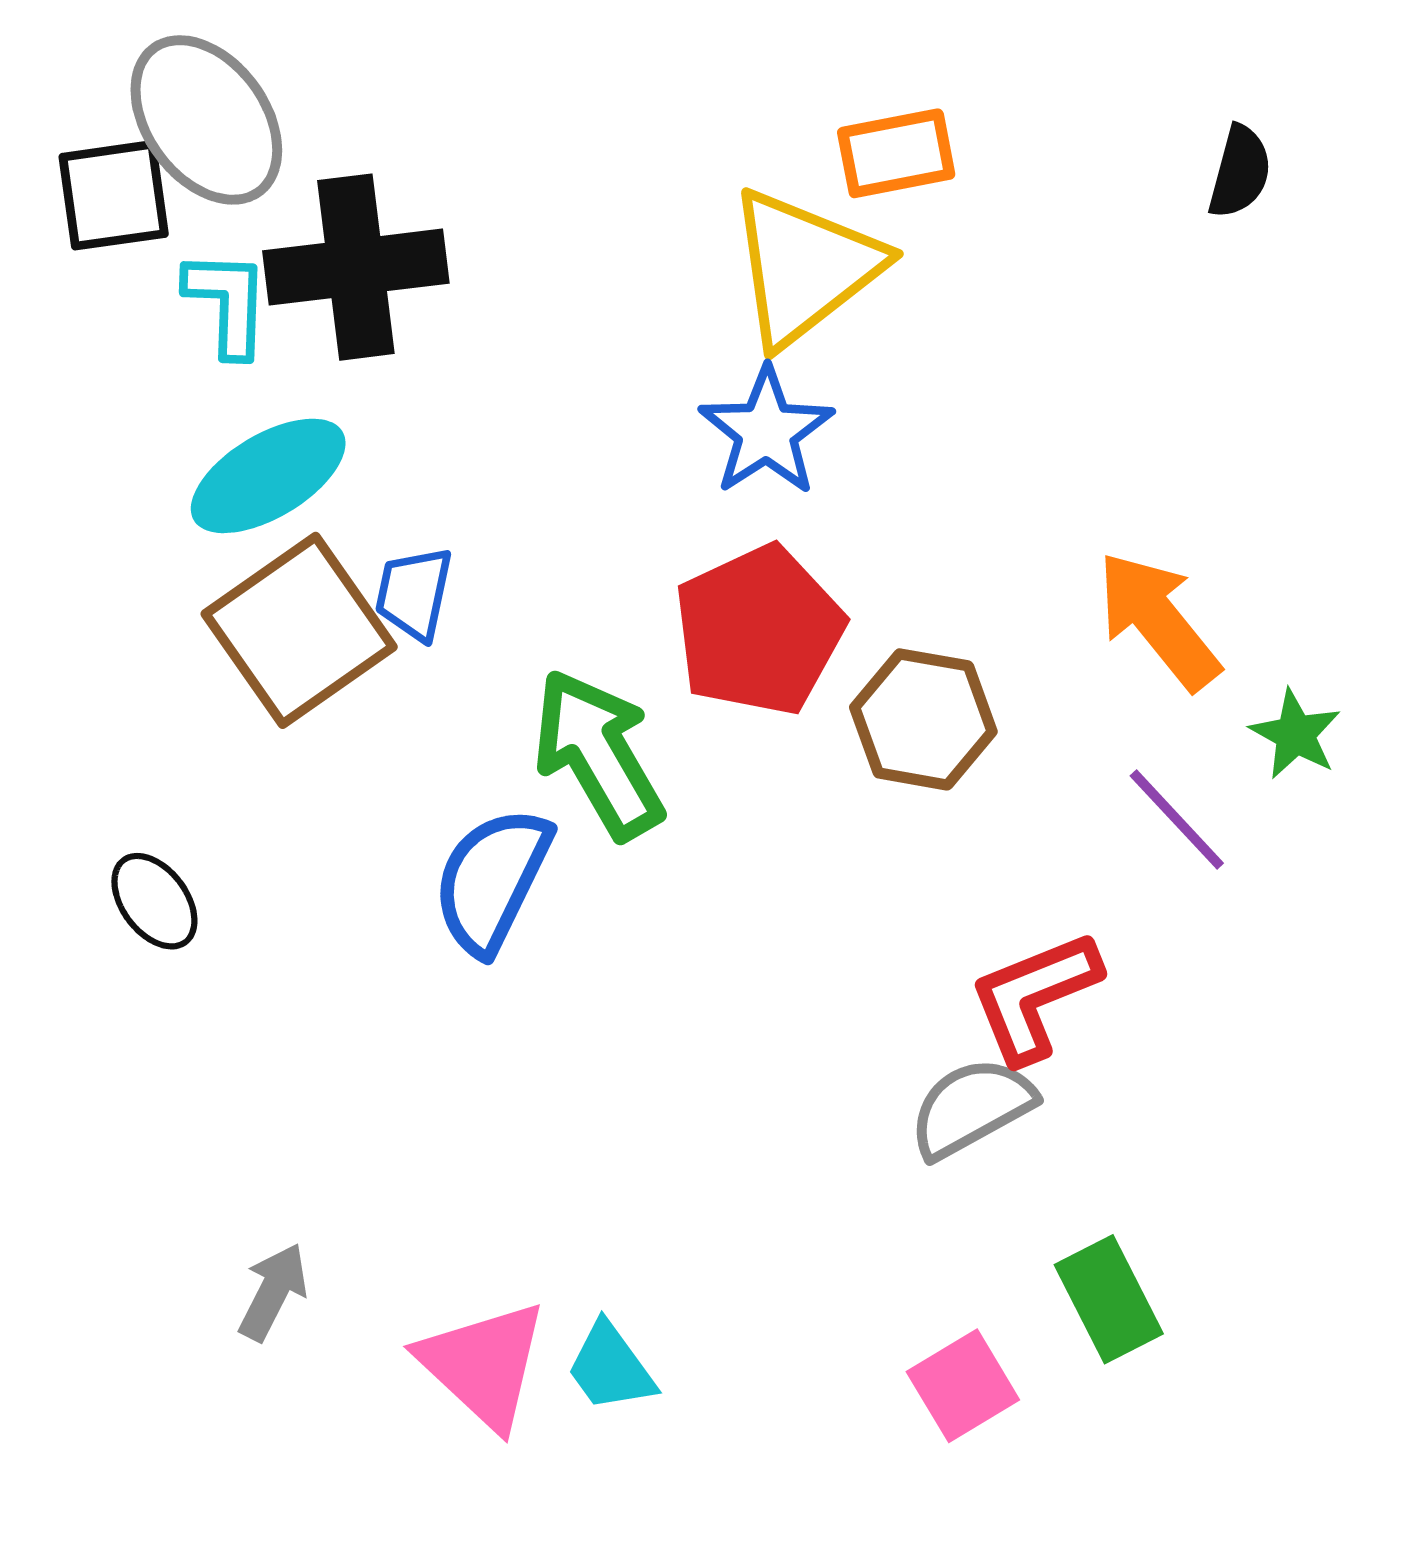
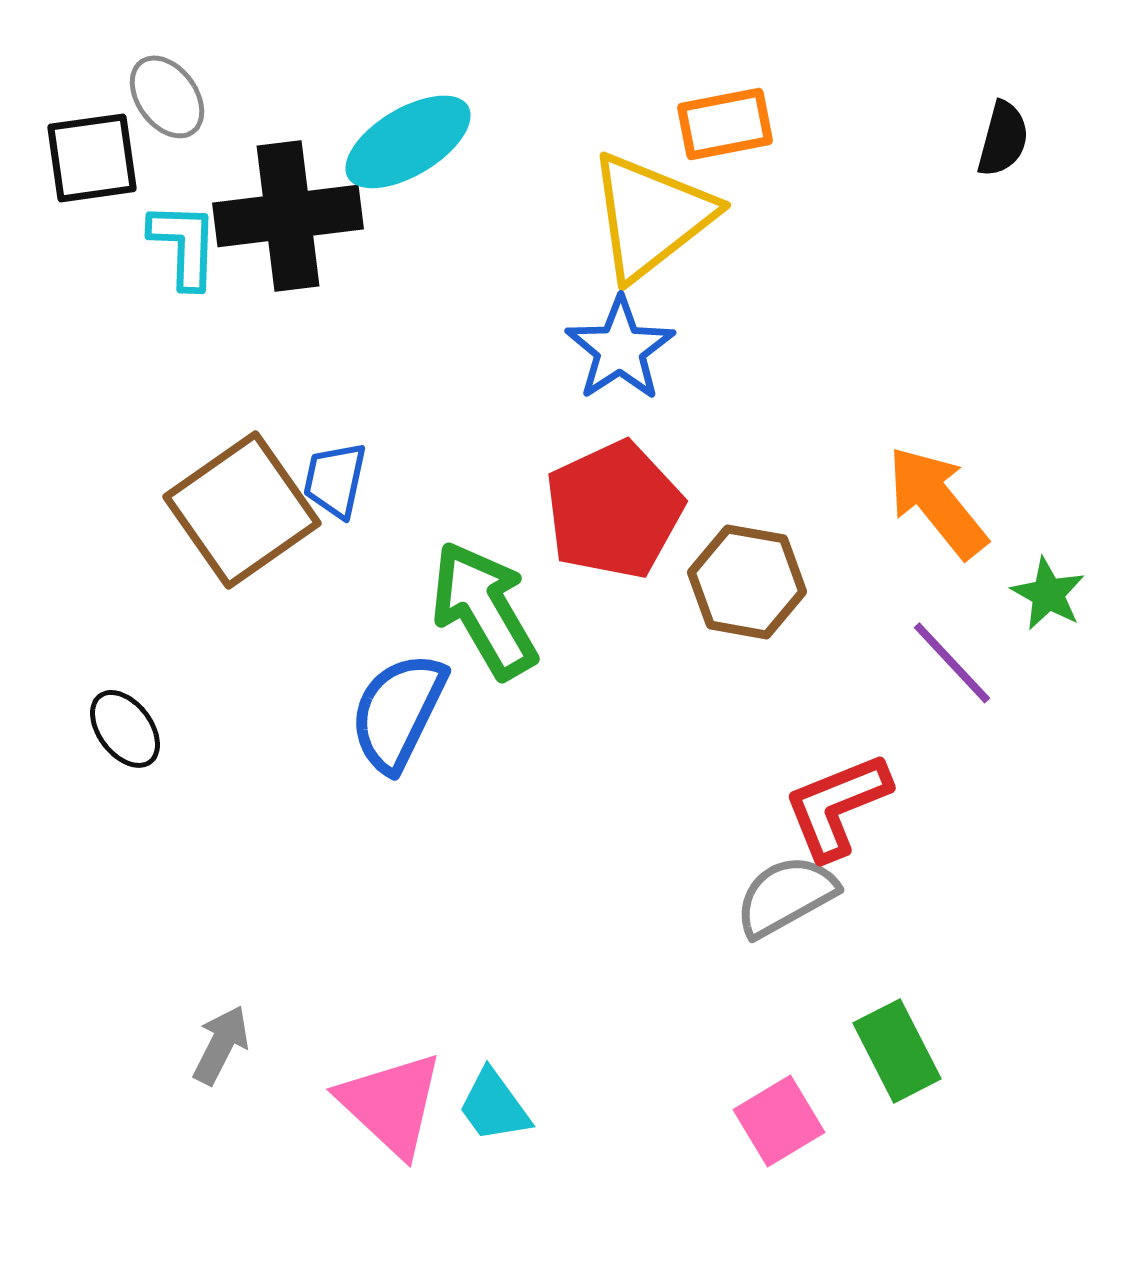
gray ellipse: (206, 120) -> (167, 97), size x0.6
cyan ellipse: (268, 476) -> (408, 142), moved

